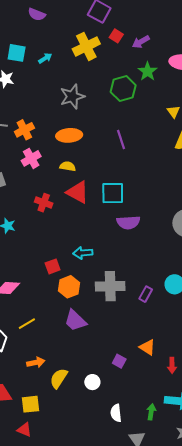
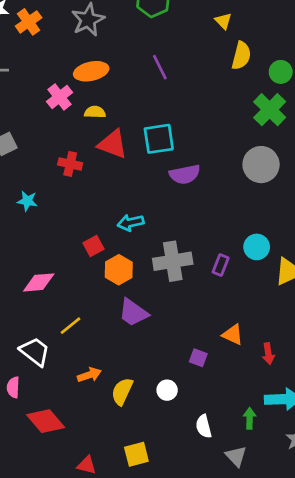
orange cross: (24, 130) -> (29, 22), moved
pink cross: (31, 158) -> (60, 97), moved
yellow square: (30, 404) -> (136, 454), moved

